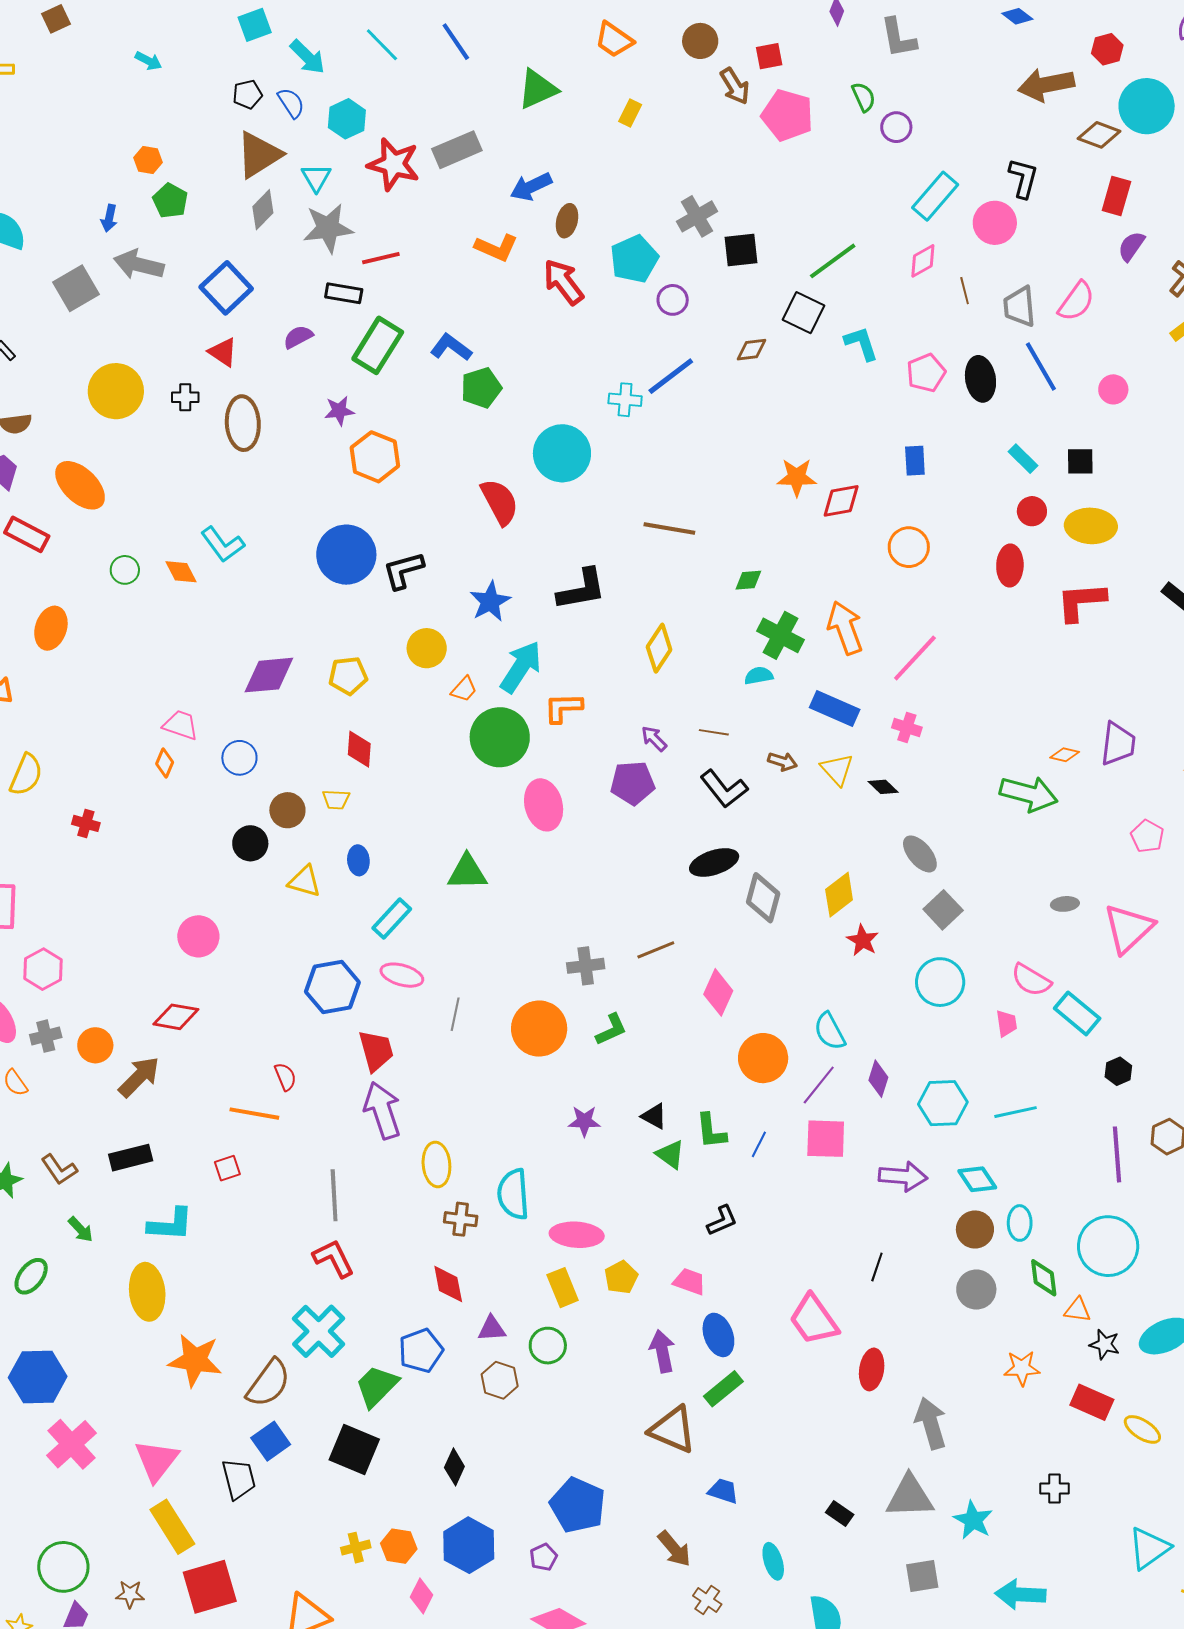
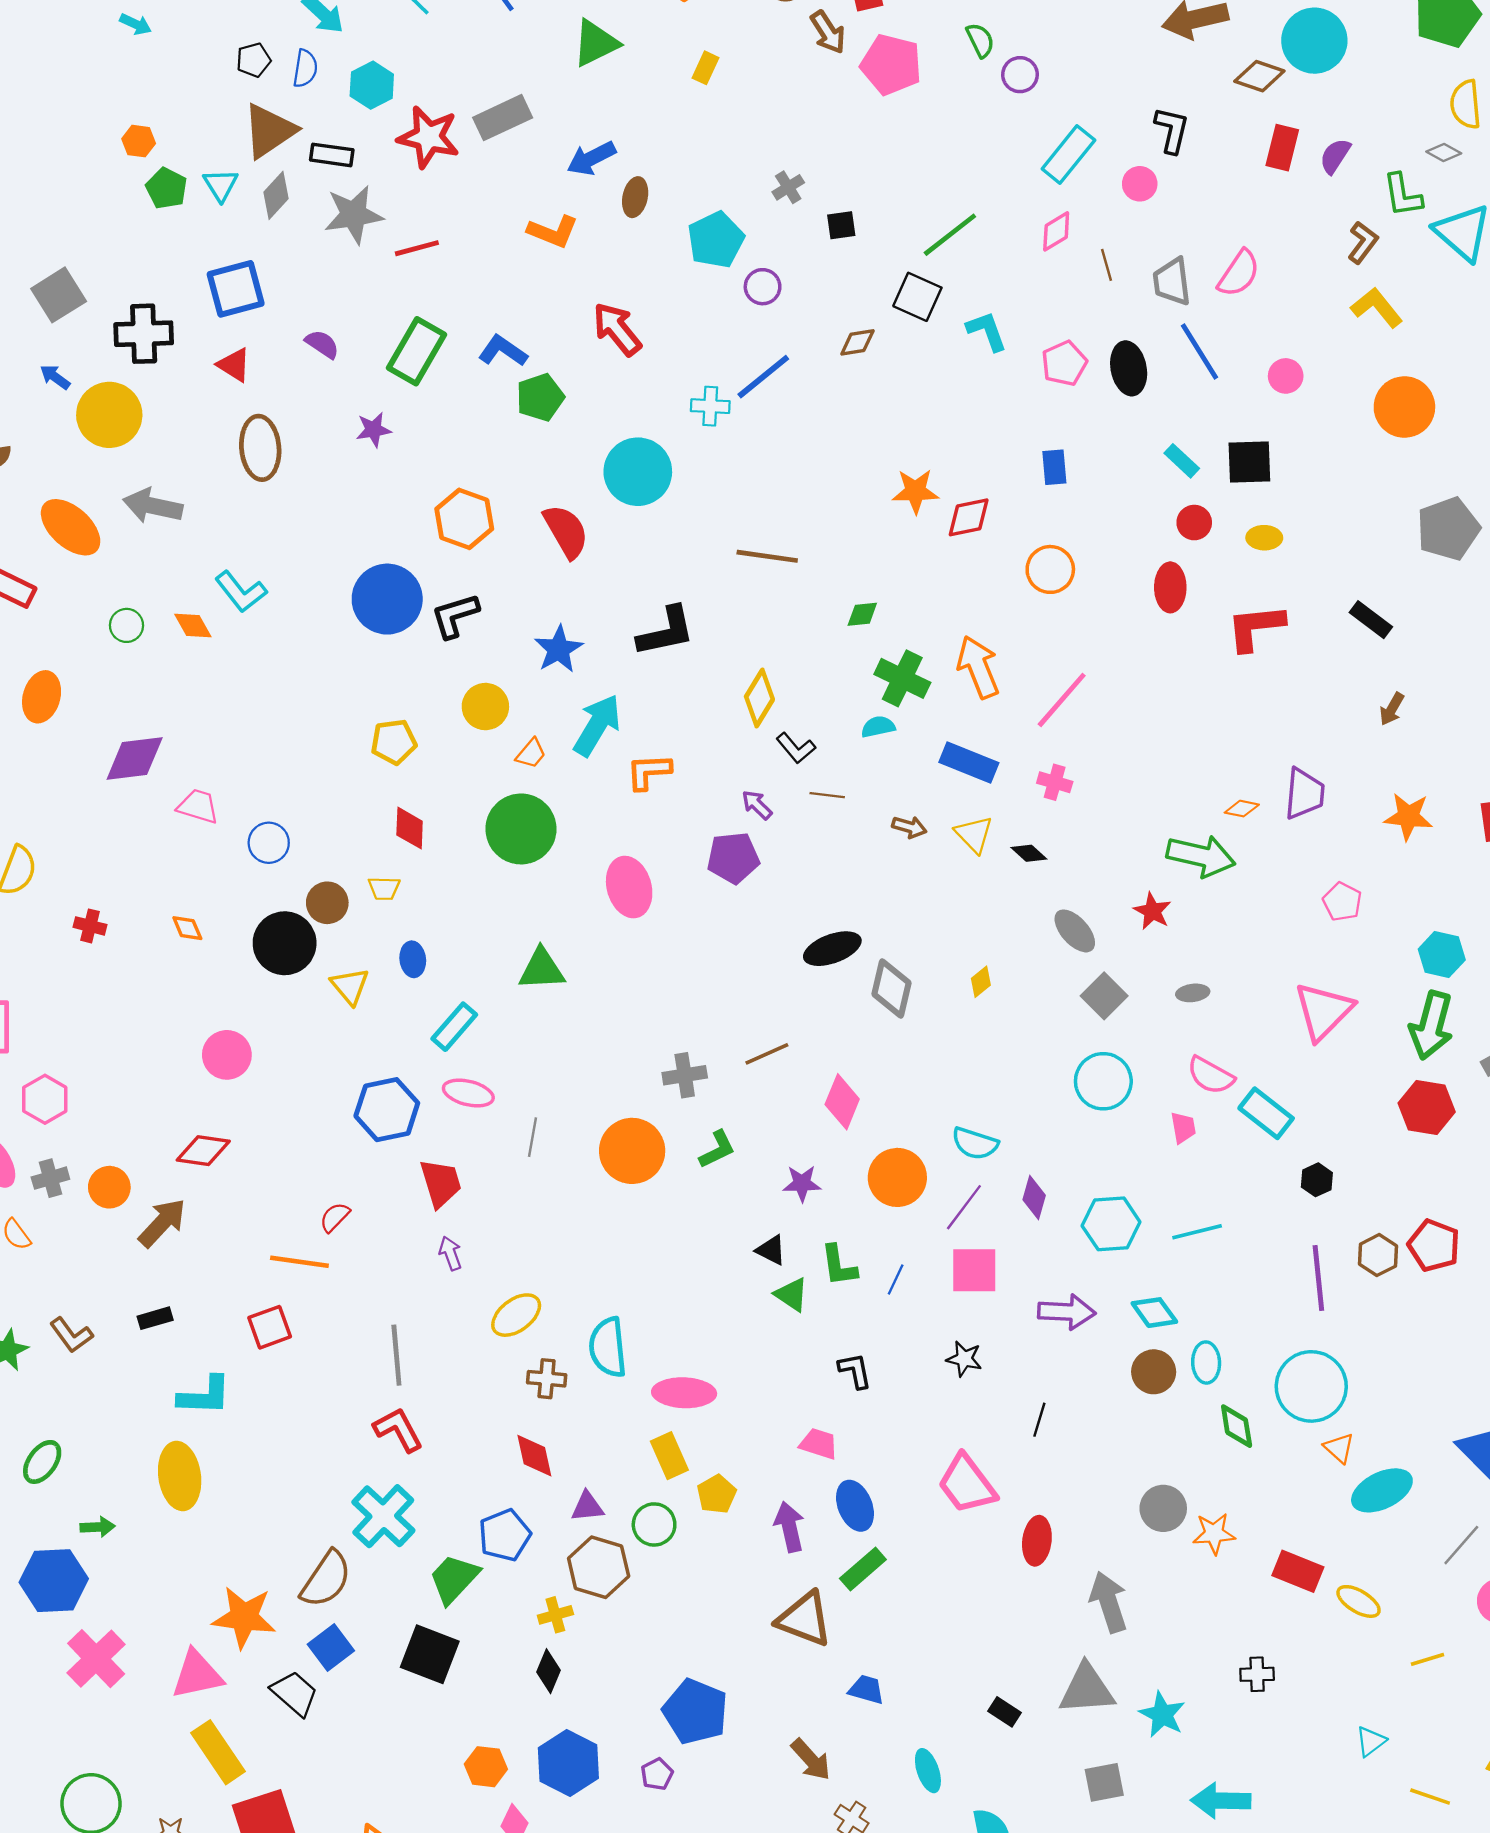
blue semicircle: (291, 103) -> (305, 68), turned 44
cyan triangle: (316, 178) -> (221, 185), moved
gray cross: (697, 216) -> (788, 187), size x0.7
blue arrow: (109, 218) -> (55, 377), moved, turned 116
pink circle: (995, 223) -> (1140, 184), size x0.7
purple semicircle: (1131, 246) -> (1335, 156), moved
black square: (741, 250) -> (841, 225), size x0.7
gray arrow: (139, 265) -> (153, 506), moved
red arrow: (563, 282) -> (617, 329), moved
blue square: (226, 288) -> (236, 289), turned 30
black rectangle: (344, 293) -> (332, 155), moved
purple semicircle: (298, 337) -> (322, 344), turned 64
black cross: (185, 397) -> (144, 334), moved, size x1.8
orange hexagon: (375, 457) -> (464, 519), moved
black square: (1080, 461) -> (1249, 462), size x1.4
yellow ellipse: (1091, 526) -> (1264, 538), size x0.6
purple diamond: (269, 675) -> (135, 759), moved
green circle: (500, 737) -> (521, 829), moved
orange diamond: (165, 763) -> (187, 928), moved, turned -44
black L-shape: (724, 789) -> (796, 748), moved, size x0.7
black circle: (250, 843) -> (285, 943), size x1.5
yellow triangle: (304, 881) -> (350, 986), turned 36
yellow diamond: (839, 895) -> (981, 982), size x0.6
gray ellipse: (1065, 904) -> (1193, 993), moved
red star: (863, 940) -> (1152, 911), moved
cyan semicircle: (830, 1031) -> (975, 1143), turned -42
red semicircle: (285, 1077) -> (335, 1217), turned -112
purple arrow: (382, 1110) -> (450, 1253), size x0.5
purple star: (584, 1121) -> (802, 1183), moved
black rectangle: (131, 1158) -> (155, 1318), size x0.7
yellow ellipse: (436, 1164) -> (516, 1315), turned 60
red square: (227, 1168) -> (270, 1327), size x1.4
black L-shape: (722, 1221) -> (855, 1371), turned -76
green arrow: (81, 1229) -> (98, 1527), moved, turned -48
yellow pentagon: (621, 1277) -> (717, 1494), moved
gray circle: (976, 1290) -> (1163, 1508), moved
orange triangle: (1078, 1310) -> (1339, 1448), moved, turned 36
black star: (1105, 1344) -> (964, 1359), moved
orange star: (195, 1360) -> (244, 1617), moved
brown hexagon: (500, 1380) -> (599, 1567), size x1.4
pink triangle: (157, 1461) -> (197, 1675), turned 42
black trapezoid: (239, 1479) -> (295, 1693), turned -33
yellow cross: (356, 1548) -> (555, 1615), moved
cyan triangle: (1149, 1548) -> (1371, 1741), size x0.6

